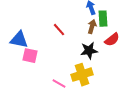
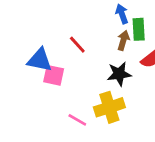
blue triangle: (19, 40) -> (40, 60), moved
pink square: (30, 56) -> (54, 75), moved

